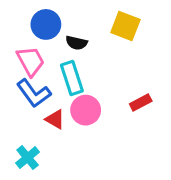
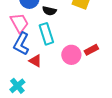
blue L-shape: (34, 93) -> (21, 44), turned 65
pink circle: (86, 110) -> (71, 55), moved

